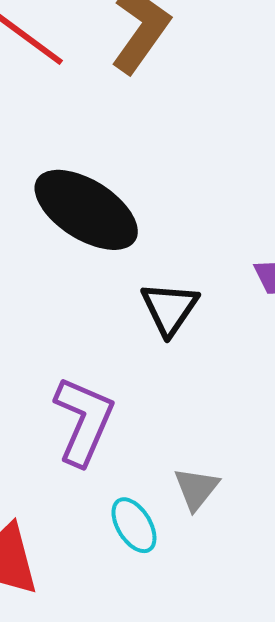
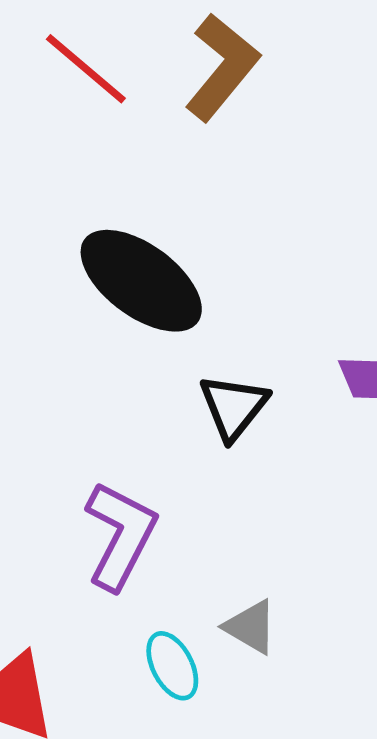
gray triangle: (196, 489) -> (251, 627), turned -42

